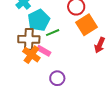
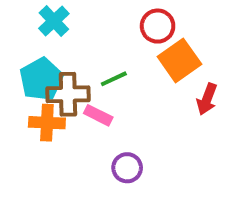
cyan pentagon: (39, 20) -> (41, 79), moved
orange cross: (31, 55) -> (47, 123), moved, turned -30

